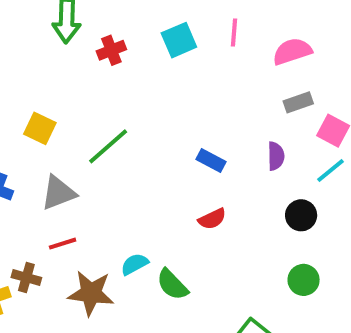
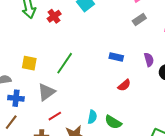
gray rectangle: (298, 102) -> (139, 20), moved
purple semicircle: (276, 156) -> (149, 60), moved
cyan semicircle: (135, 264) -> (92, 117), turned 144

